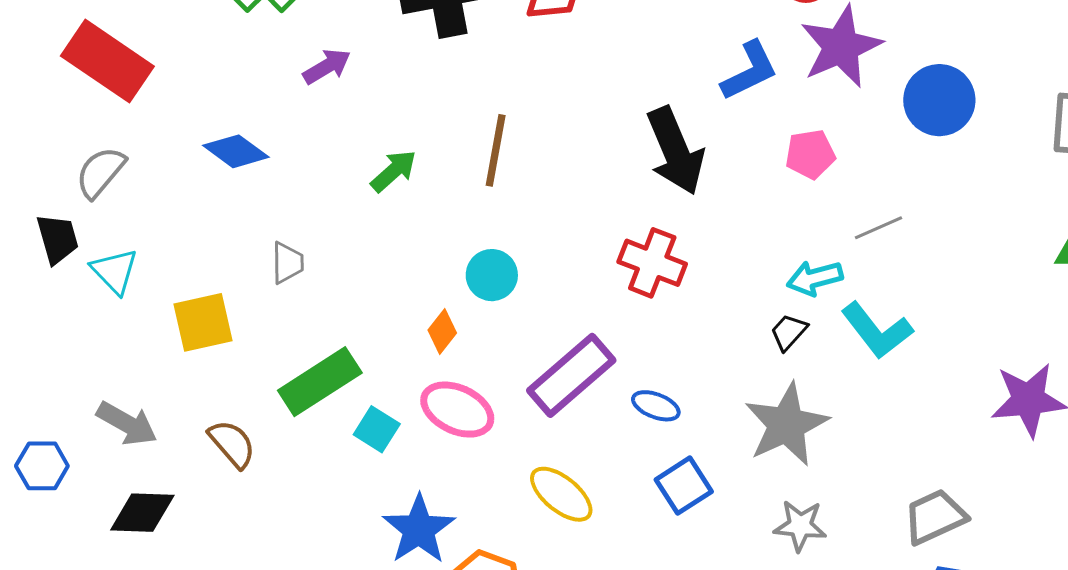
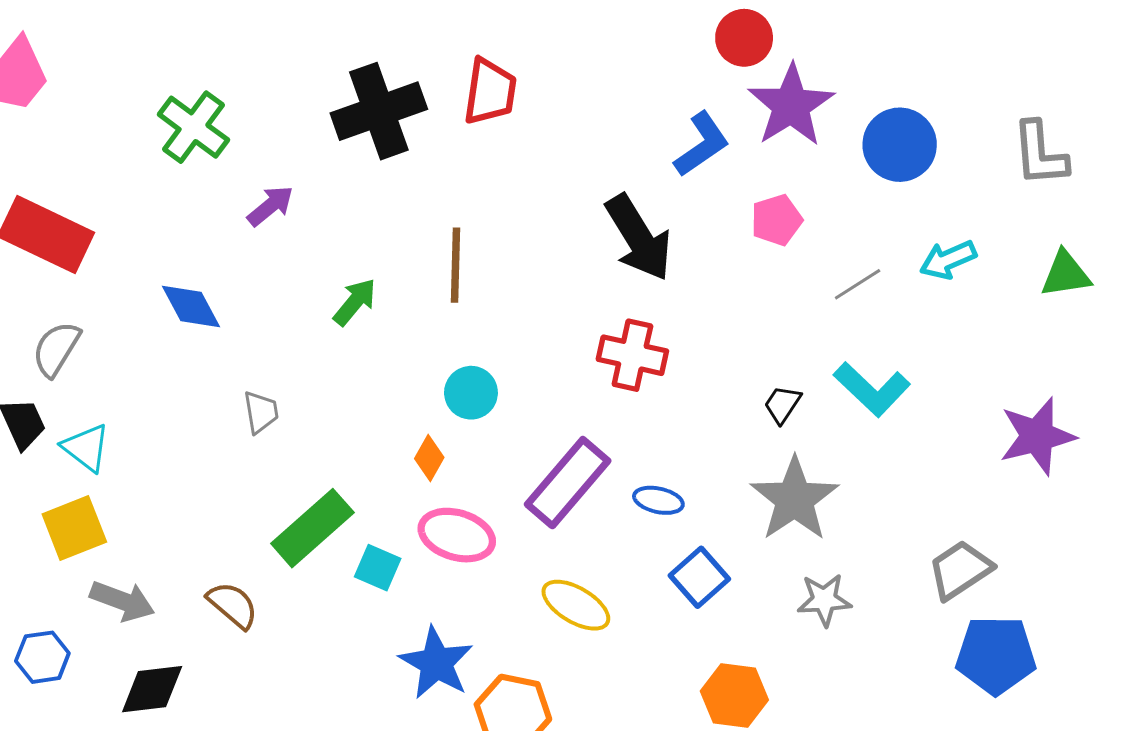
blue diamond: (236, 151) -> (191, 306), turned 34
cyan arrow: (815, 278) -> (948, 260), moved
yellow square: (203, 322) -> (74, 528), moved

